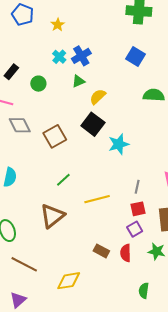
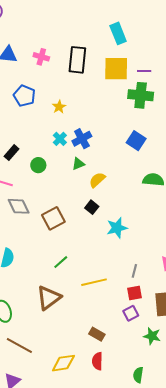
black square: (93, 124) -> (92, 207), size x0.6
red semicircle: (126, 253) -> (97, 361), moved

